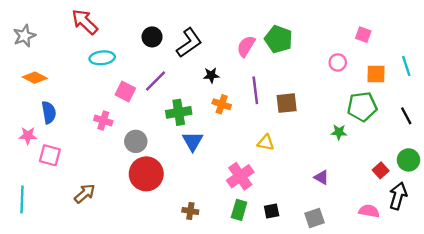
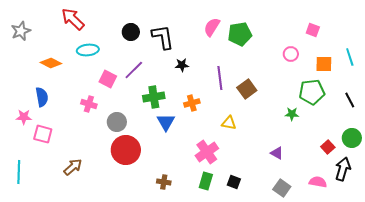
green pentagon: (279, 39) -> (240, 34), turned -30
black L-shape: (189, 43) -> (163, 37), turned -64
pink semicircle: (246, 46) -> (212, 27), moved
orange diamond: (35, 78) -> (51, 63), moved
brown square: (287, 103) -> (247, 89), turned -30
orange cross: (222, 104) -> (192, 103), moved, turned -35
black square: (272, 211) -> (234, 182), turned 32
gray square: (314, 218) -> (282, 188), moved, turned -36

